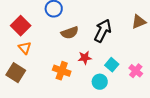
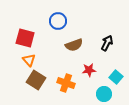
red square: (21, 26) -> (25, 38), turned -30
black arrow: (103, 31) -> (107, 43), size x0.7
brown square: (16, 73) -> (36, 80), moved

